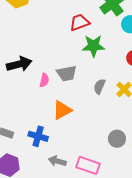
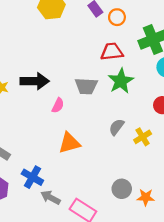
green star: (93, 46) -> (121, 81), turned 30
gray trapezoid: (67, 73) -> (86, 86), moved
blue cross: (38, 136) -> (32, 177), moved

